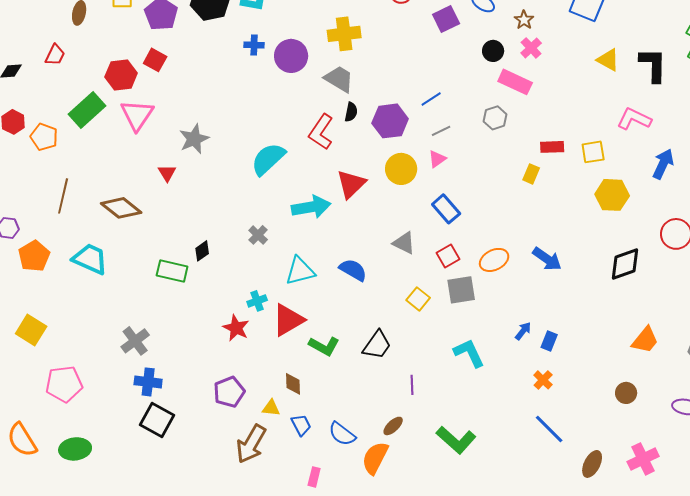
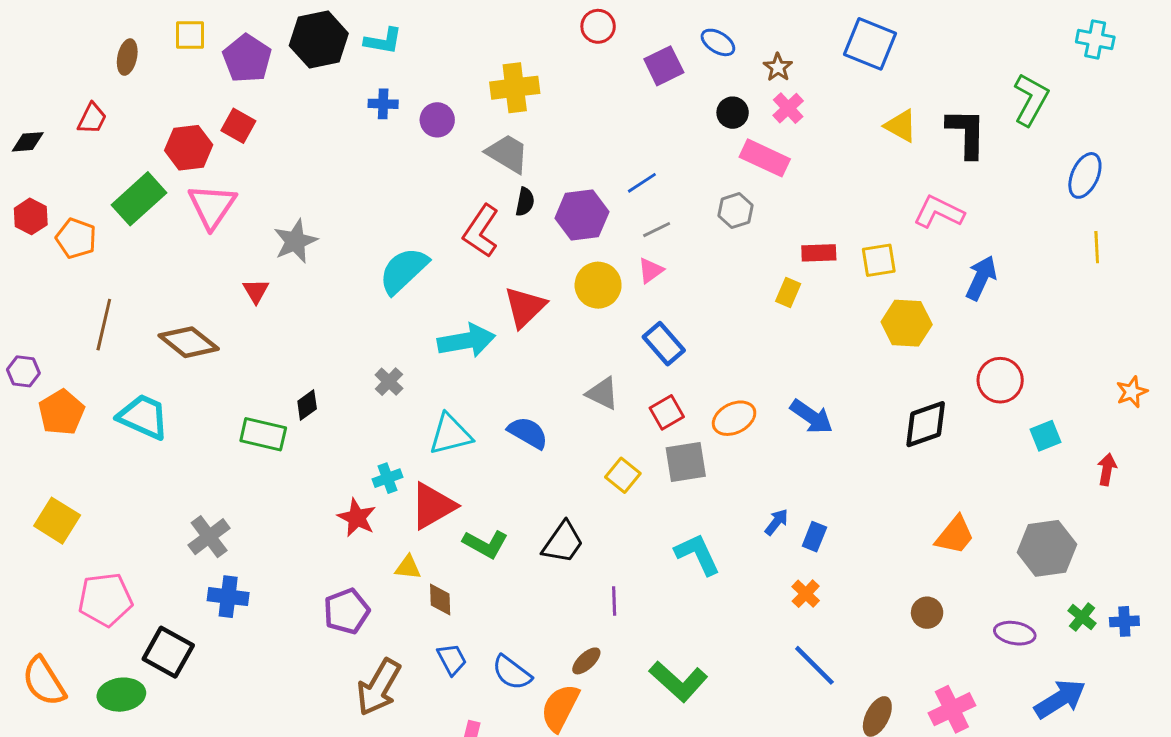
purple circle: (291, 56) -> (437, 120), size x0.7
yellow triangle: (271, 408) -> (408, 567), moved
black square: (157, 420) -> (168, 652), moved

